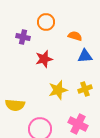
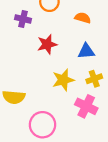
blue triangle: (85, 56) -> (86, 51), moved
pink cross: (78, 124) -> (86, 106), moved

